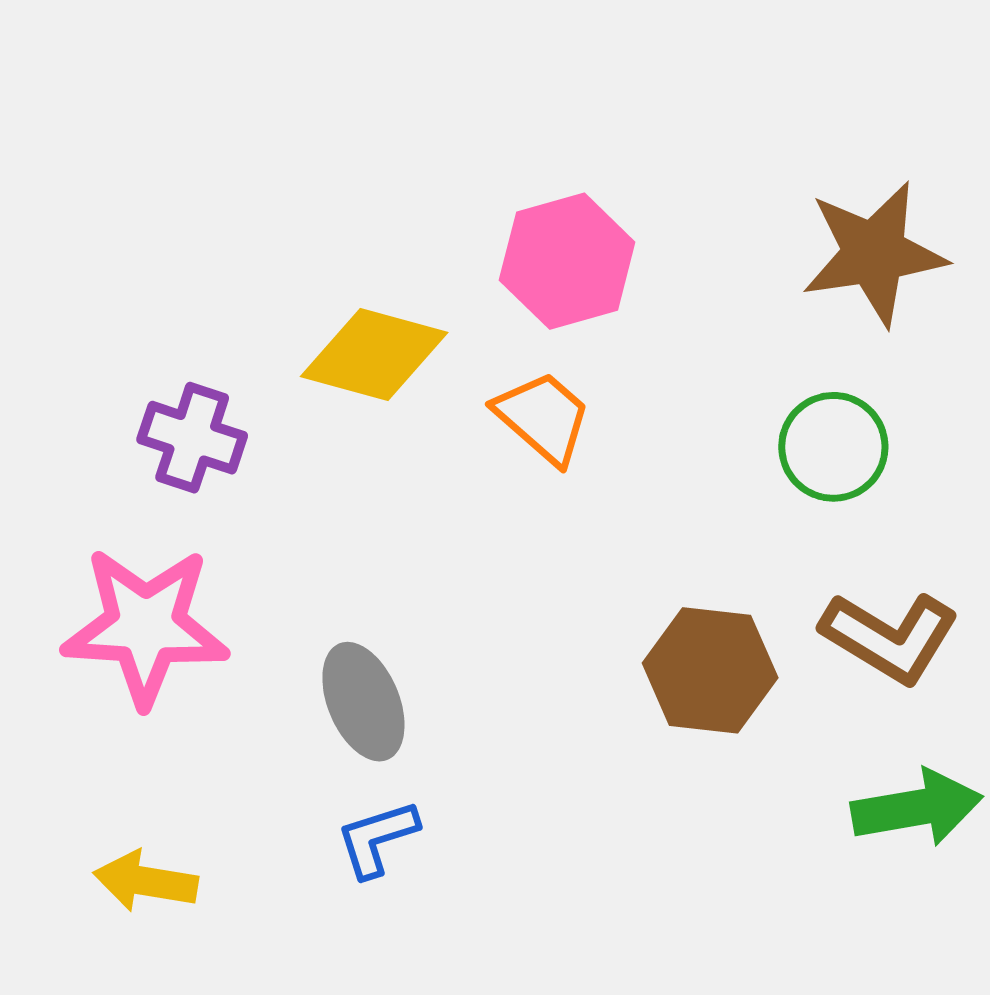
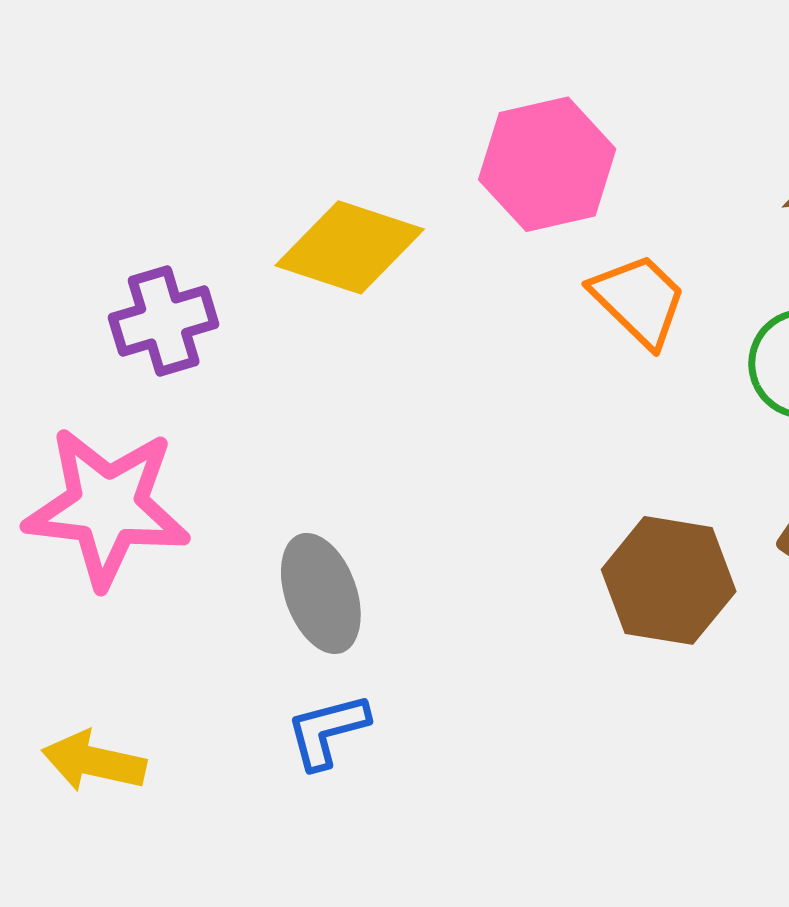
orange trapezoid: (543, 417) -> (639, 300), moved
purple cross: (192, 438) -> (164, 321), turned -38

